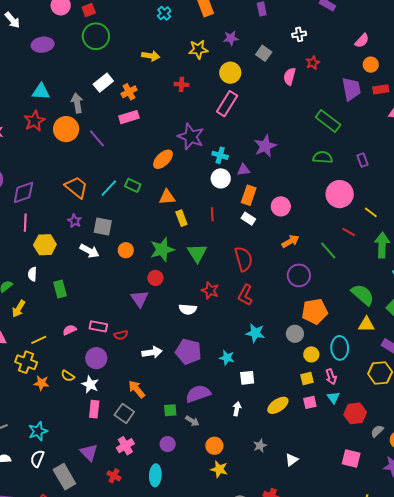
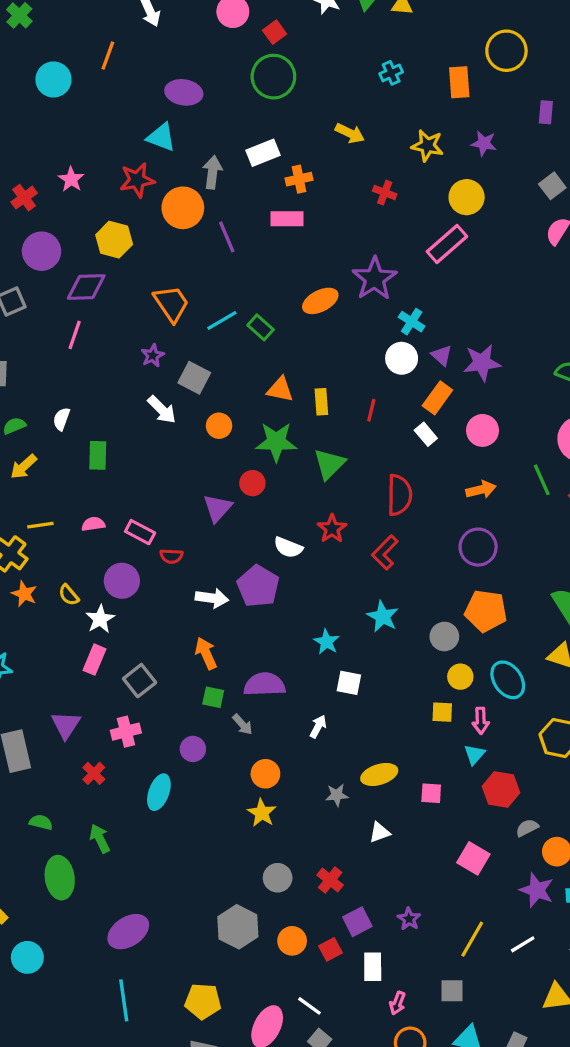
red square: (89, 10) -> (275, 32), turned -32
purple ellipse: (43, 45) -> (184, 92), moved
gray square: (264, 53) -> (552, 186), moved
purple star: (265, 146) -> (482, 363), moved
purple triangle: (244, 170) -> (442, 355), turned 32
orange triangle: (167, 197) -> (280, 389), moved
yellow hexagon: (45, 245) -> (114, 240), moved
green line: (328, 251) -> (542, 480), moved
cyan ellipse: (340, 348) -> (508, 680), turned -50
purple pentagon: (188, 352) -> (258, 586), moved
orange arrow: (137, 389) -> (206, 653), moved
pink square: (310, 402) -> (431, 793), moved
yellow ellipse: (278, 405) -> (379, 774), moved

